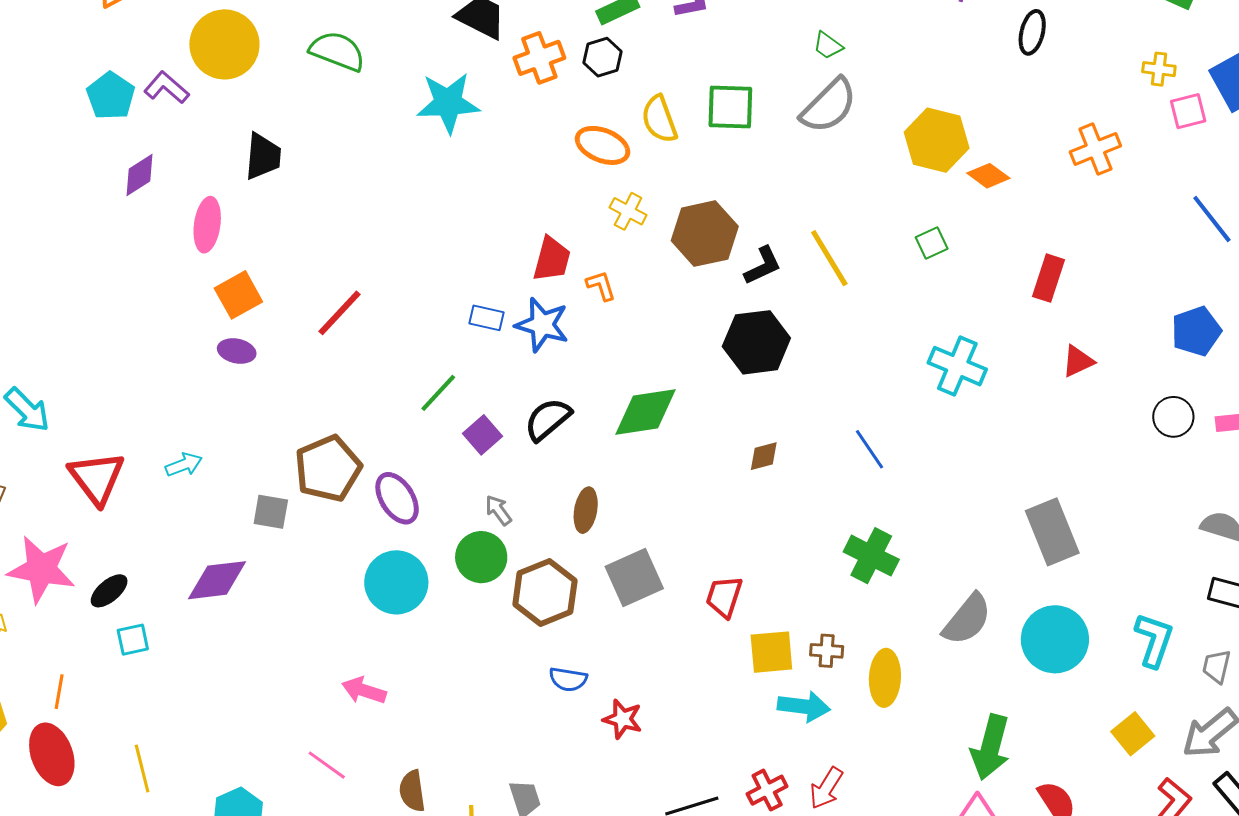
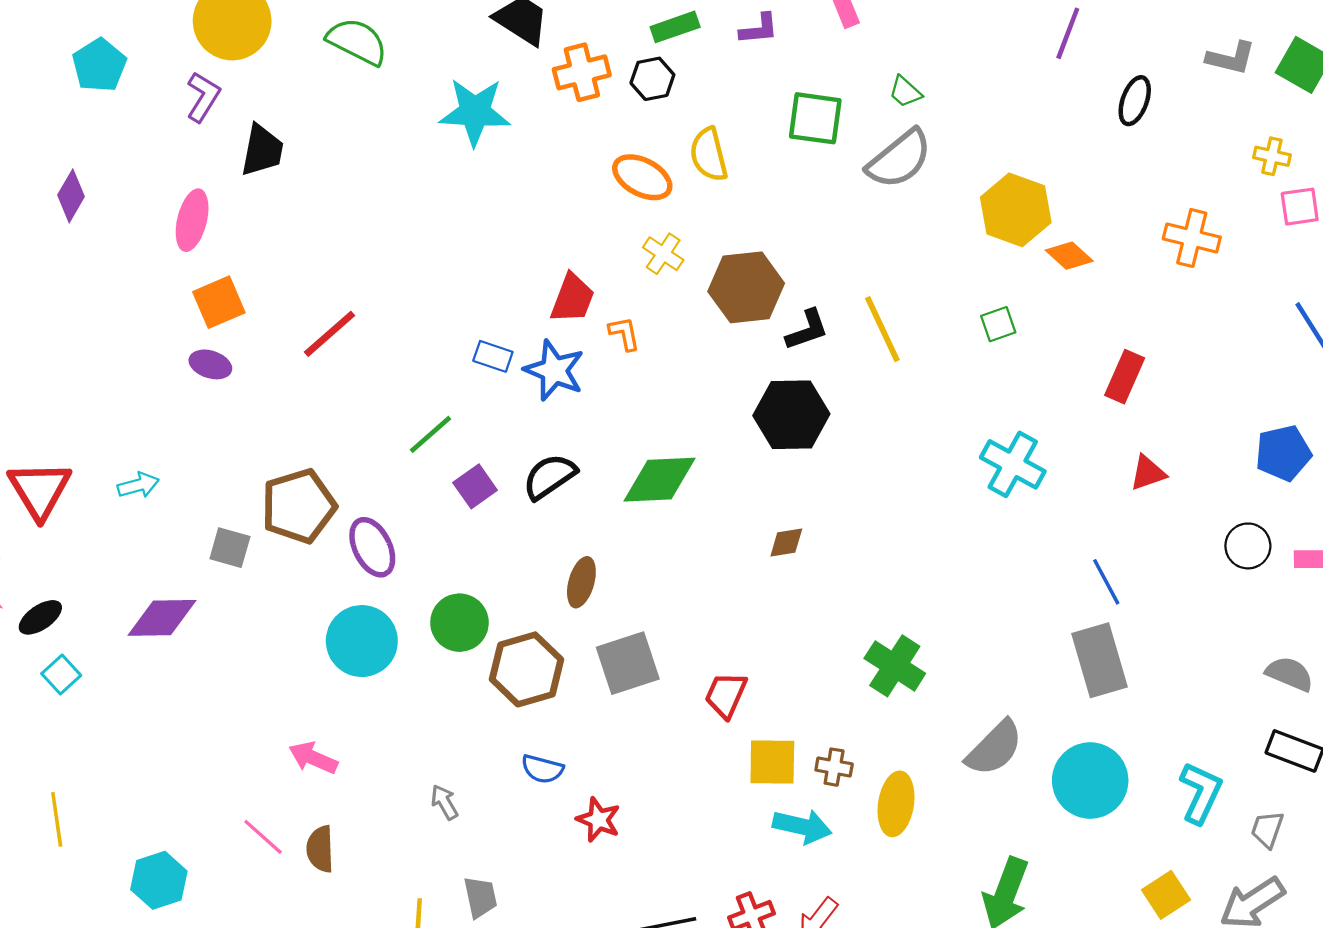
purple L-shape: (166, 88) -> (203, 97), moved, turned 75
green square: (730, 107) -> (815, 118), moved
orange cross: (1095, 149) -> (1192, 238), turned 30
purple diamond: (139, 175) -> (71, 196), moved, turned -33
blue line: (869, 449) -> (1106, 582), moved
gray arrow: (498, 510) -> (444, 802), moved
cyan square: (133, 640) -> (61, 674), turned -36
brown semicircle: (412, 791) -> (320, 849), moved

